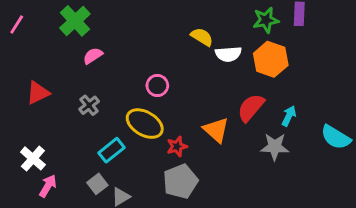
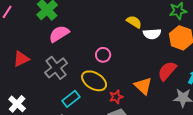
pink semicircle: (93, 56) -> (59, 34), size x1.5
gray cross: (89, 105) -> (56, 68), size x1.6

